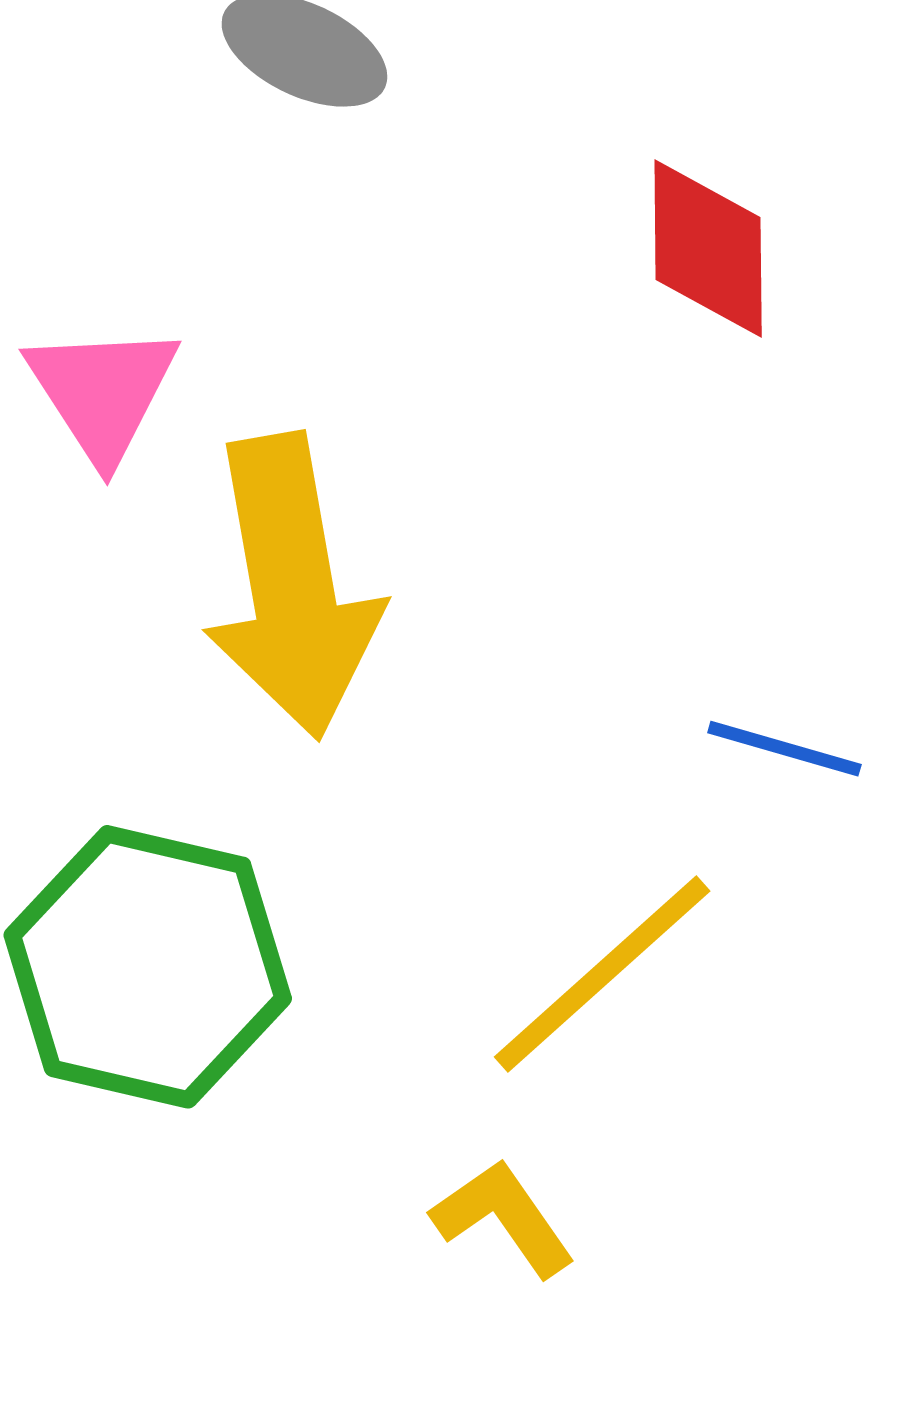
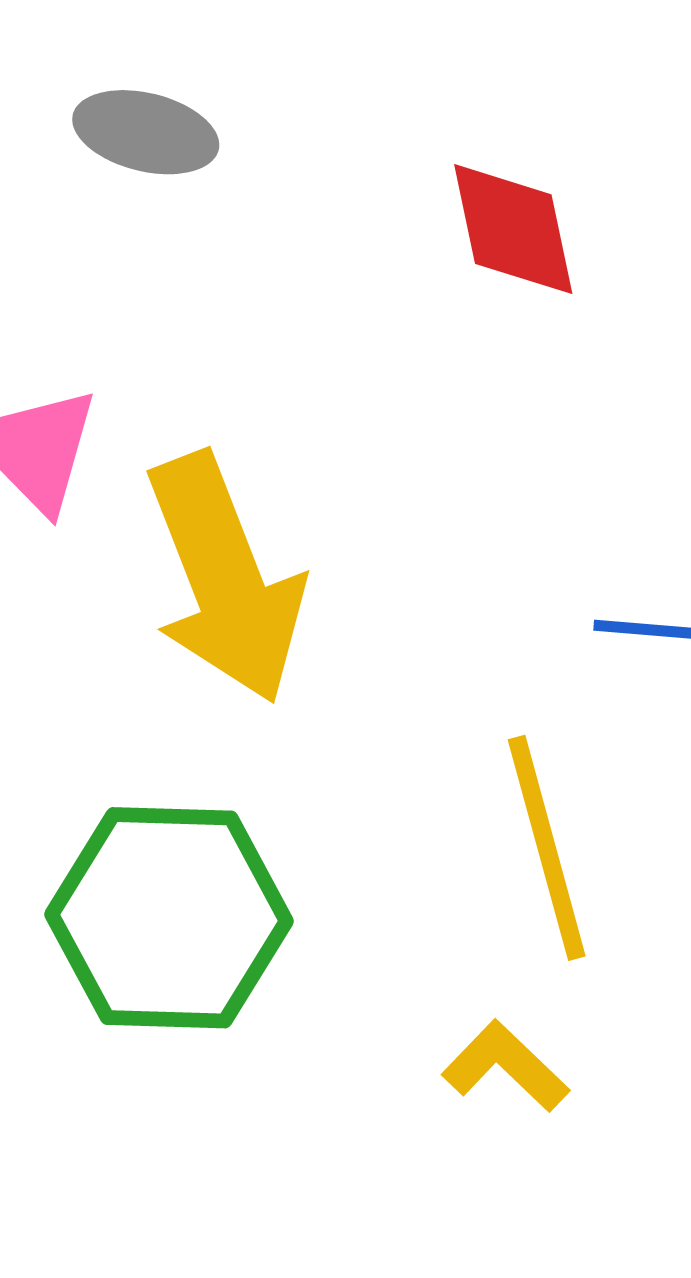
yellow line: (602, 974) -> (547, 848), turned -52

